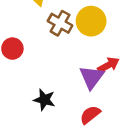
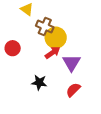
yellow circle: (91, 21) -> (56, 38), moved
red arrow: (108, 65) -> (53, 53), moved

